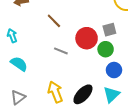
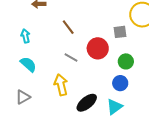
gray square: (109, 30) -> (120, 32), moved
green circle: (106, 49) -> (126, 61), moved
yellow arrow: (55, 92) -> (61, 85), moved

